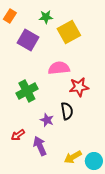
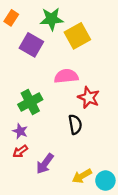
green star: (46, 17) -> (52, 19), size x1.5
red star: (79, 87) -> (89, 98), turned 30
purple star: (47, 120) -> (20, 131), moved
purple arrow: (40, 146) -> (45, 164), turned -120

